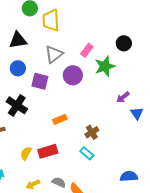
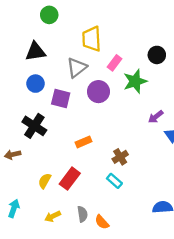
yellow trapezoid: (51, 20) -> (92, 39), moved
red rectangle: (48, 151) -> (70, 179), turned -36
gray semicircle: (59, 182) -> (82, 214), turned 56

